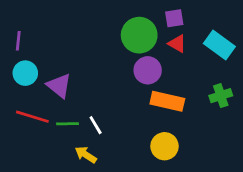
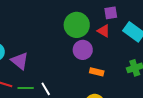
purple square: (174, 18) -> (111, 13), moved
orange rectangle: (167, 101) -> (97, 72), size x0.6

